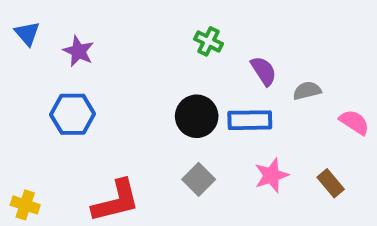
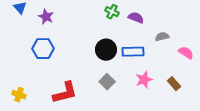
purple semicircle: (264, 71) -> (136, 18), moved, turned -35

